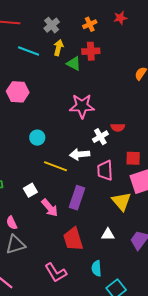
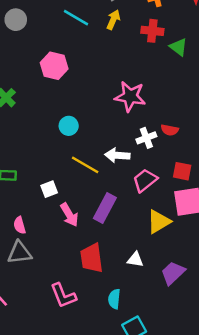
green triangle: (74, 64) -> (178, 47), moved
pink trapezoid: (105, 170) -> (145, 180), turned 45
yellow triangle: (121, 201) -> (159, 222), turned 30

